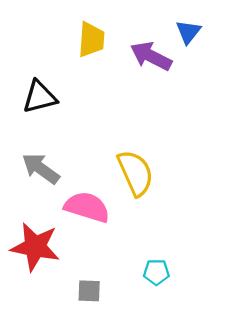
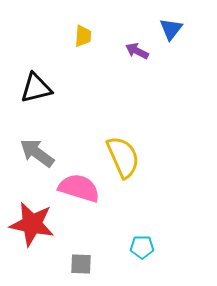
yellow trapezoid: (91, 40) -> (83, 36), size x0.7
purple arrow: (151, 56) -> (137, 51), size x0.6

